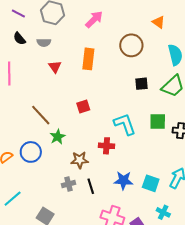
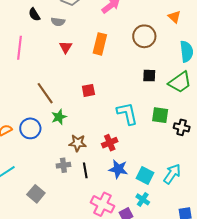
red cross: (107, 146) -> (110, 143), moved, turned -35
cyan cross: (163, 212) -> (143, 199), moved

